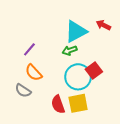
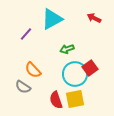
red arrow: (103, 25) -> (94, 18), moved
cyan triangle: (76, 31) -> (52, 19), moved
purple line: (29, 49) -> (26, 34), moved

